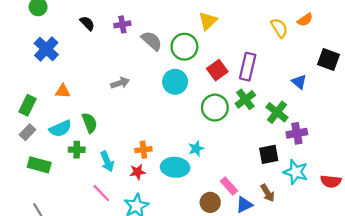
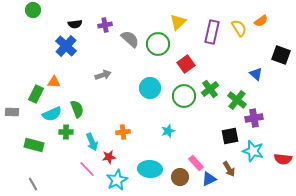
black semicircle: (87, 23) -> (75, 24), turned 128
blue cross: (46, 49) -> (66, 46), moved
purple rectangle: (248, 67) -> (212, 32), moved
cyan circle: (175, 82) -> (150, 88), moved
green rectangle: (28, 105) -> (36, 94), moved
gray rectangle: (28, 132) -> (12, 112), moved, turned 48
cyan ellipse: (175, 167) -> (150, 169), moved
red star: (138, 172) -> (109, 157), moved

